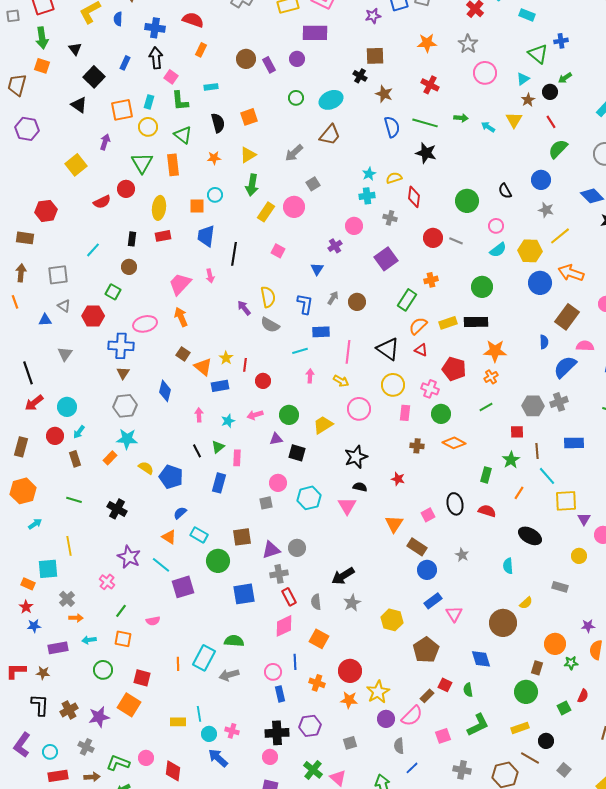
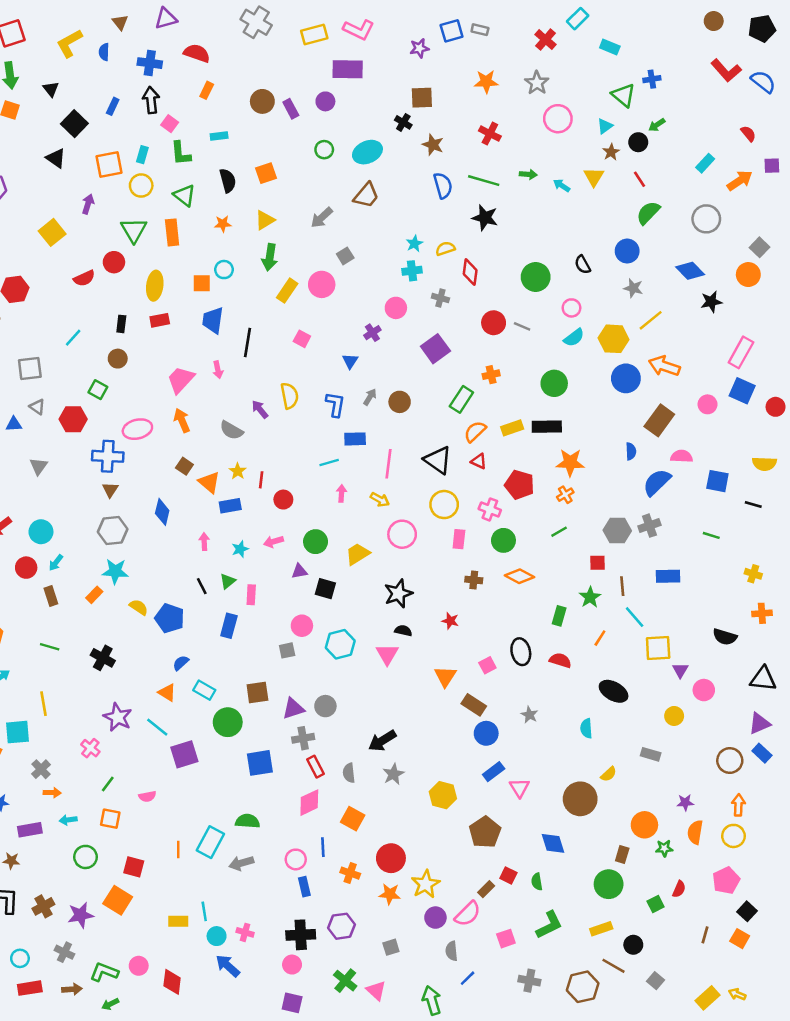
gray semicircle: (270, 325) -> (231, 430), moved

